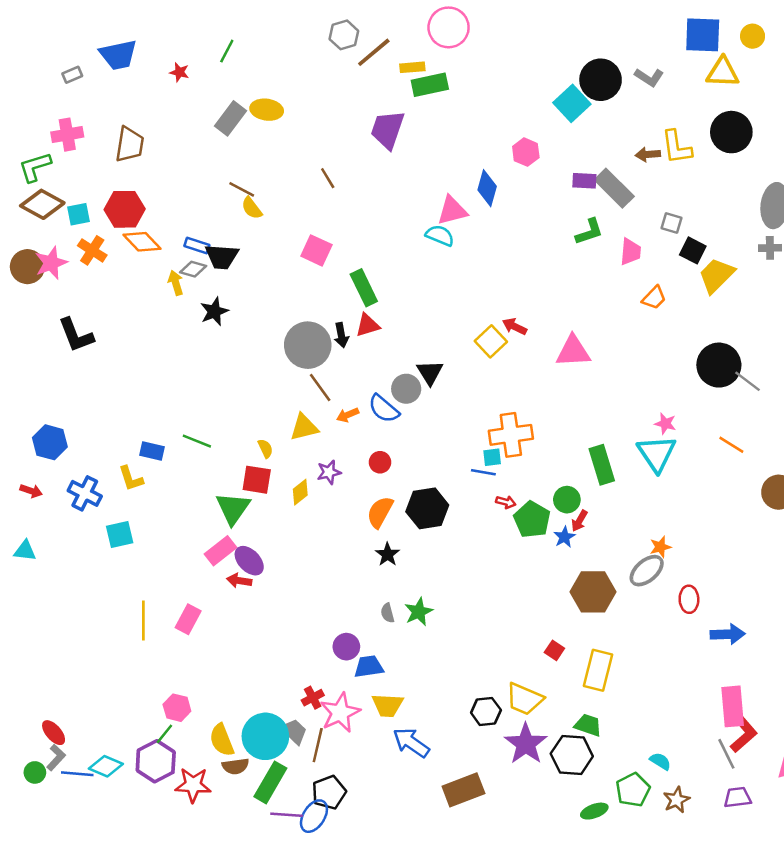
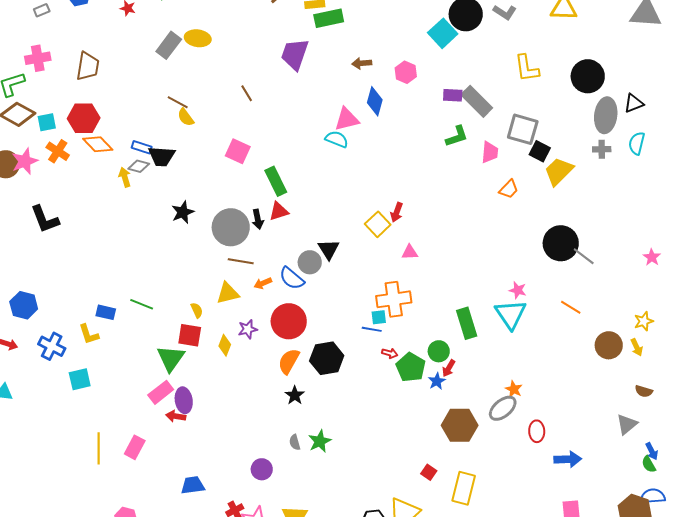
black circle: (731, 132) -> (588, 76), moved
brown arrow: (648, 154) -> (362, 63), moved
gray square: (672, 223) -> (523, 129), size x1.8
black star: (214, 311) -> (183, 212), moved
red arrow: (515, 326) -> (397, 212), turned -96
pink triangle: (573, 351) -> (410, 252), moved, size x0.6
brown line: (320, 387) -> (241, 261), turned -45
red circle: (380, 462) -> (289, 321), size x2.0
yellow diamond: (300, 492) -> (225, 345), turned -30
orange star: (660, 547) -> (514, 389), turned -30
purple ellipse: (249, 561) -> (184, 400), turned 35
blue trapezoid: (369, 667) -> (193, 485), moved

